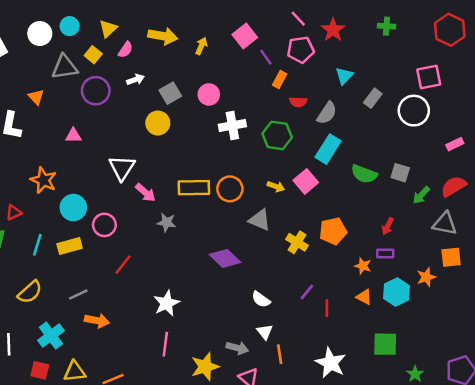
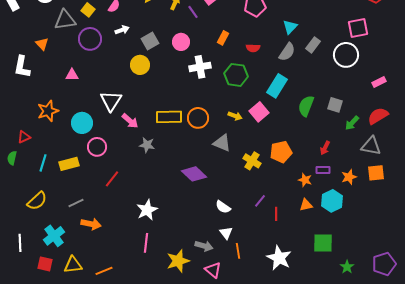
purple line: (266, 57) -> (193, 12), moved
orange rectangle: (280, 80) -> (223, 38), moved
gray semicircle: (327, 113) -> (287, 52), moved
green semicircle: (364, 174) -> (306, 106), turned 90
orange star: (44, 180) -> (48, 111), turned 30
cyan circle: (73, 208) -> (82, 123), moved
orange star: (426, 277) -> (349, 177), moved
orange triangle: (364, 297) -> (306, 205), turned -40

